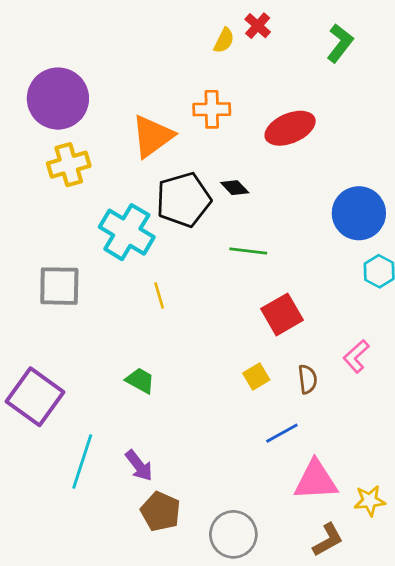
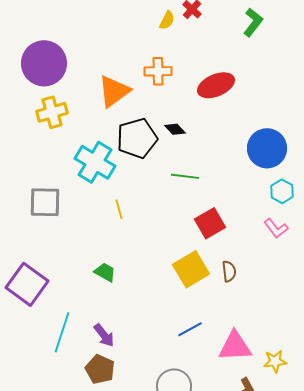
pink L-shape: (356, 356) -> (276, 228), moved, turned -85
yellow square: (256, 376) -> (191, 269), size x1.8
blue line: (282, 433) -> (190, 329), moved
brown pentagon: (160, 511) -> (100, 369), moved

